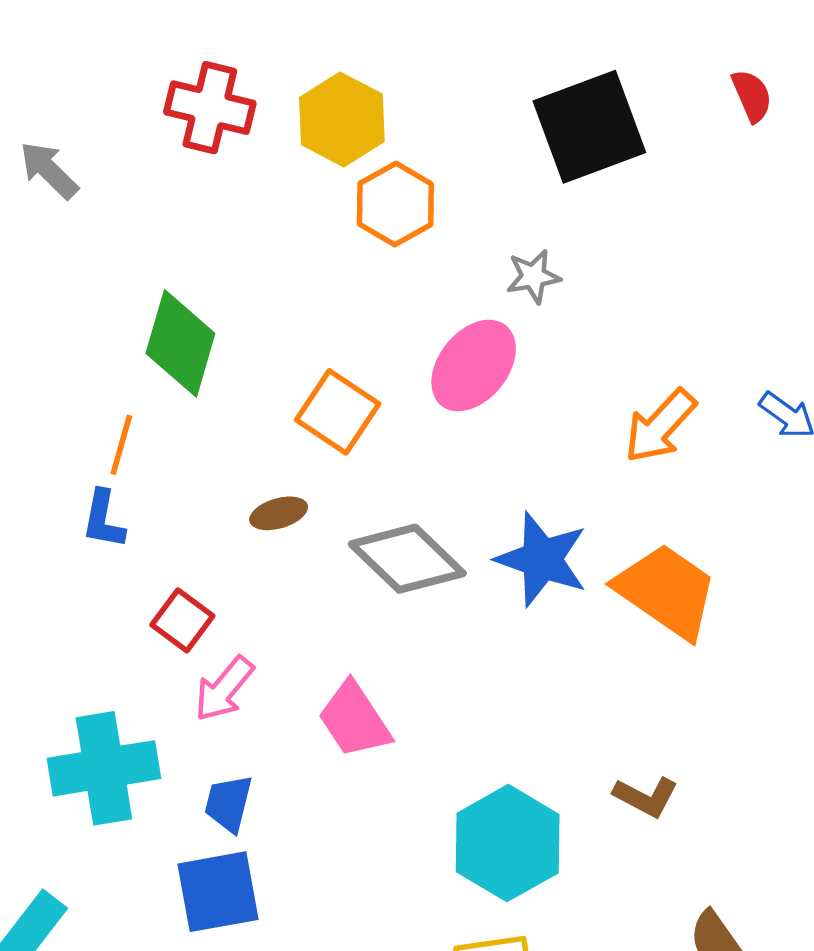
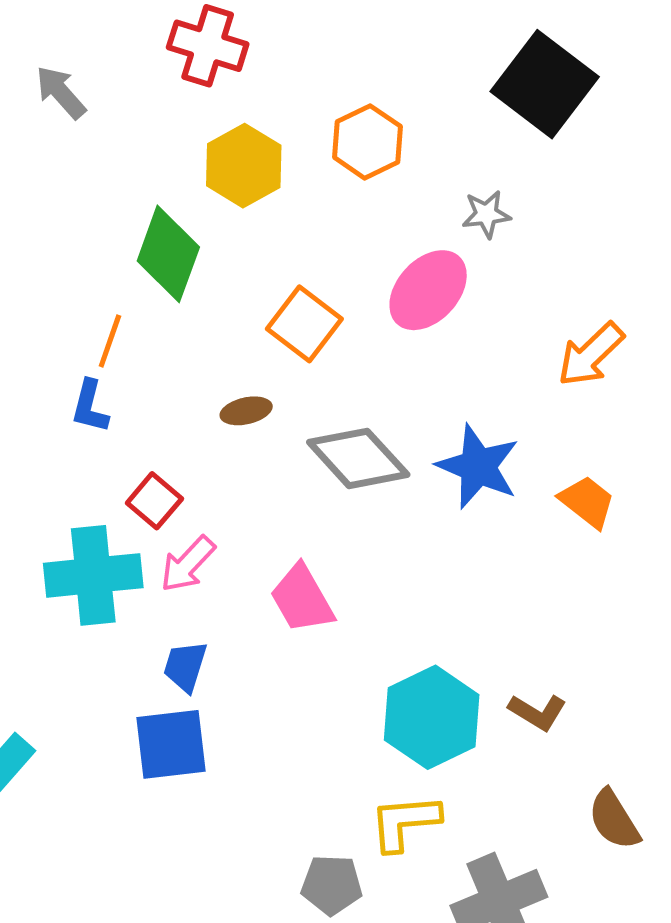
yellow hexagon: (342, 119) -> (244, 166), moved
black square: (589, 127) -> (545, 84), turned -36
orange trapezoid: (666, 591) -> (587, 502), size x0.6
cyan cross: (104, 768) -> (93, 575), moved
brown L-shape: (646, 797) -> (538, 712), moved

